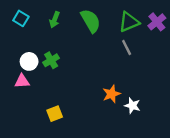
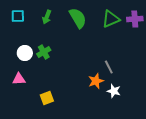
cyan square: (21, 18) -> (18, 16), turned -32
purple cross: (157, 22) -> (135, 19), turned 35
gray line: (127, 48) -> (109, 67), moved
pink triangle: (22, 81) -> (19, 79), moved

